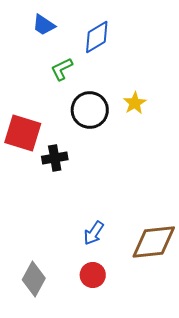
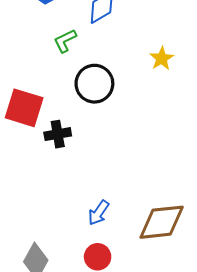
yellow star: (135, 103) -> (162, 58), moved

